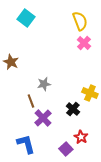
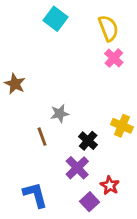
cyan square: (26, 18) -> (56, 19), moved
black cross: (73, 109) -> (88, 141), moved
purple cross: (43, 118) -> (77, 168), moved

